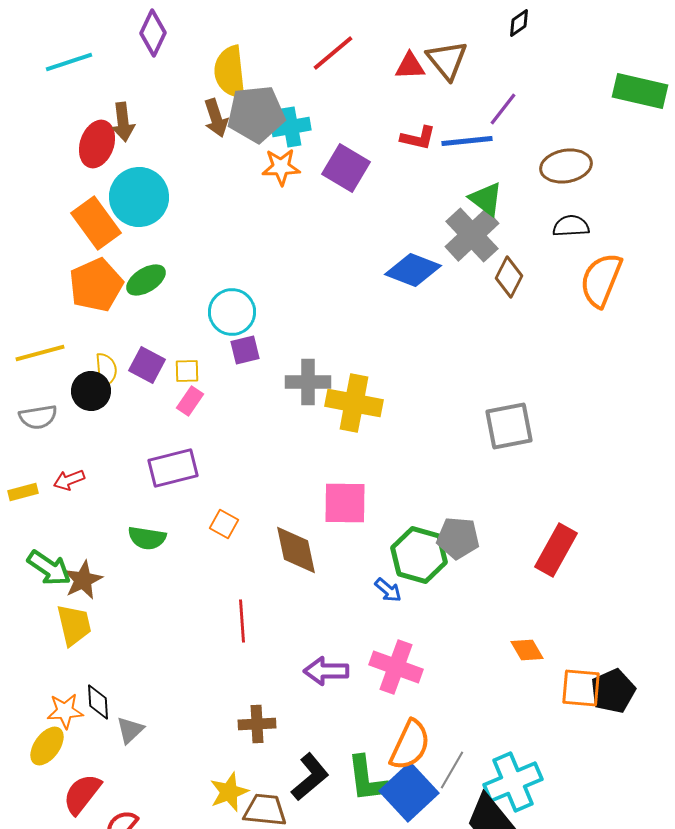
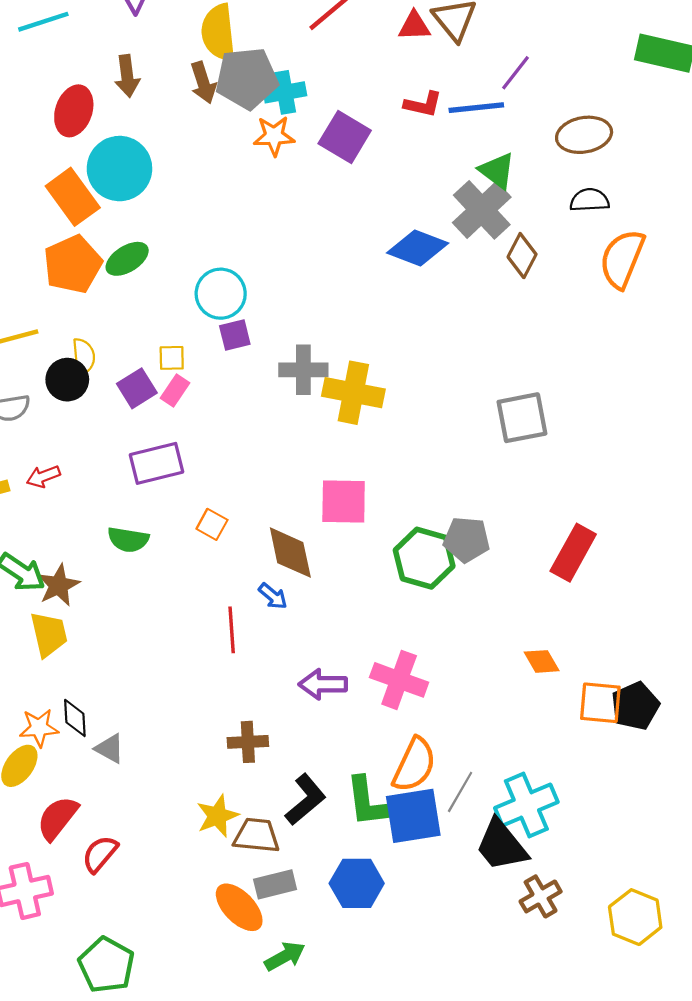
brown arrow: (123, 122) -> (127, 76), moved
purple square: (147, 365) -> (137, 388), moved, turned 30
blue arrow: (388, 590) -> (273, 596), moved
gray triangle: (130, 730) -> (110, 748), turned -48
blue square: (409, 792) -> (413, 816), turned 34

